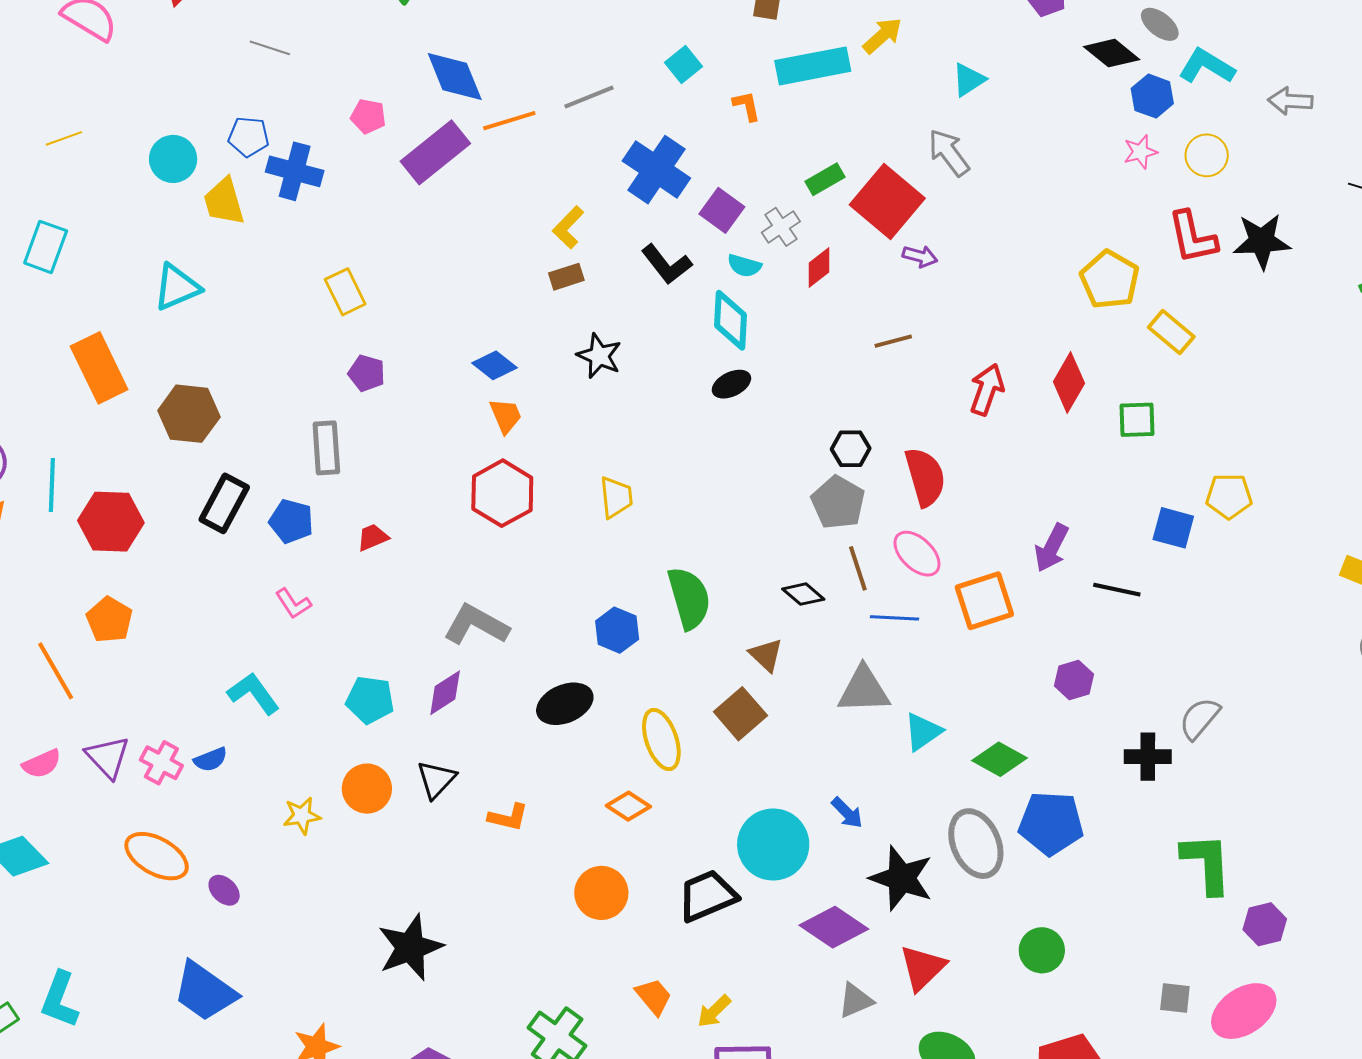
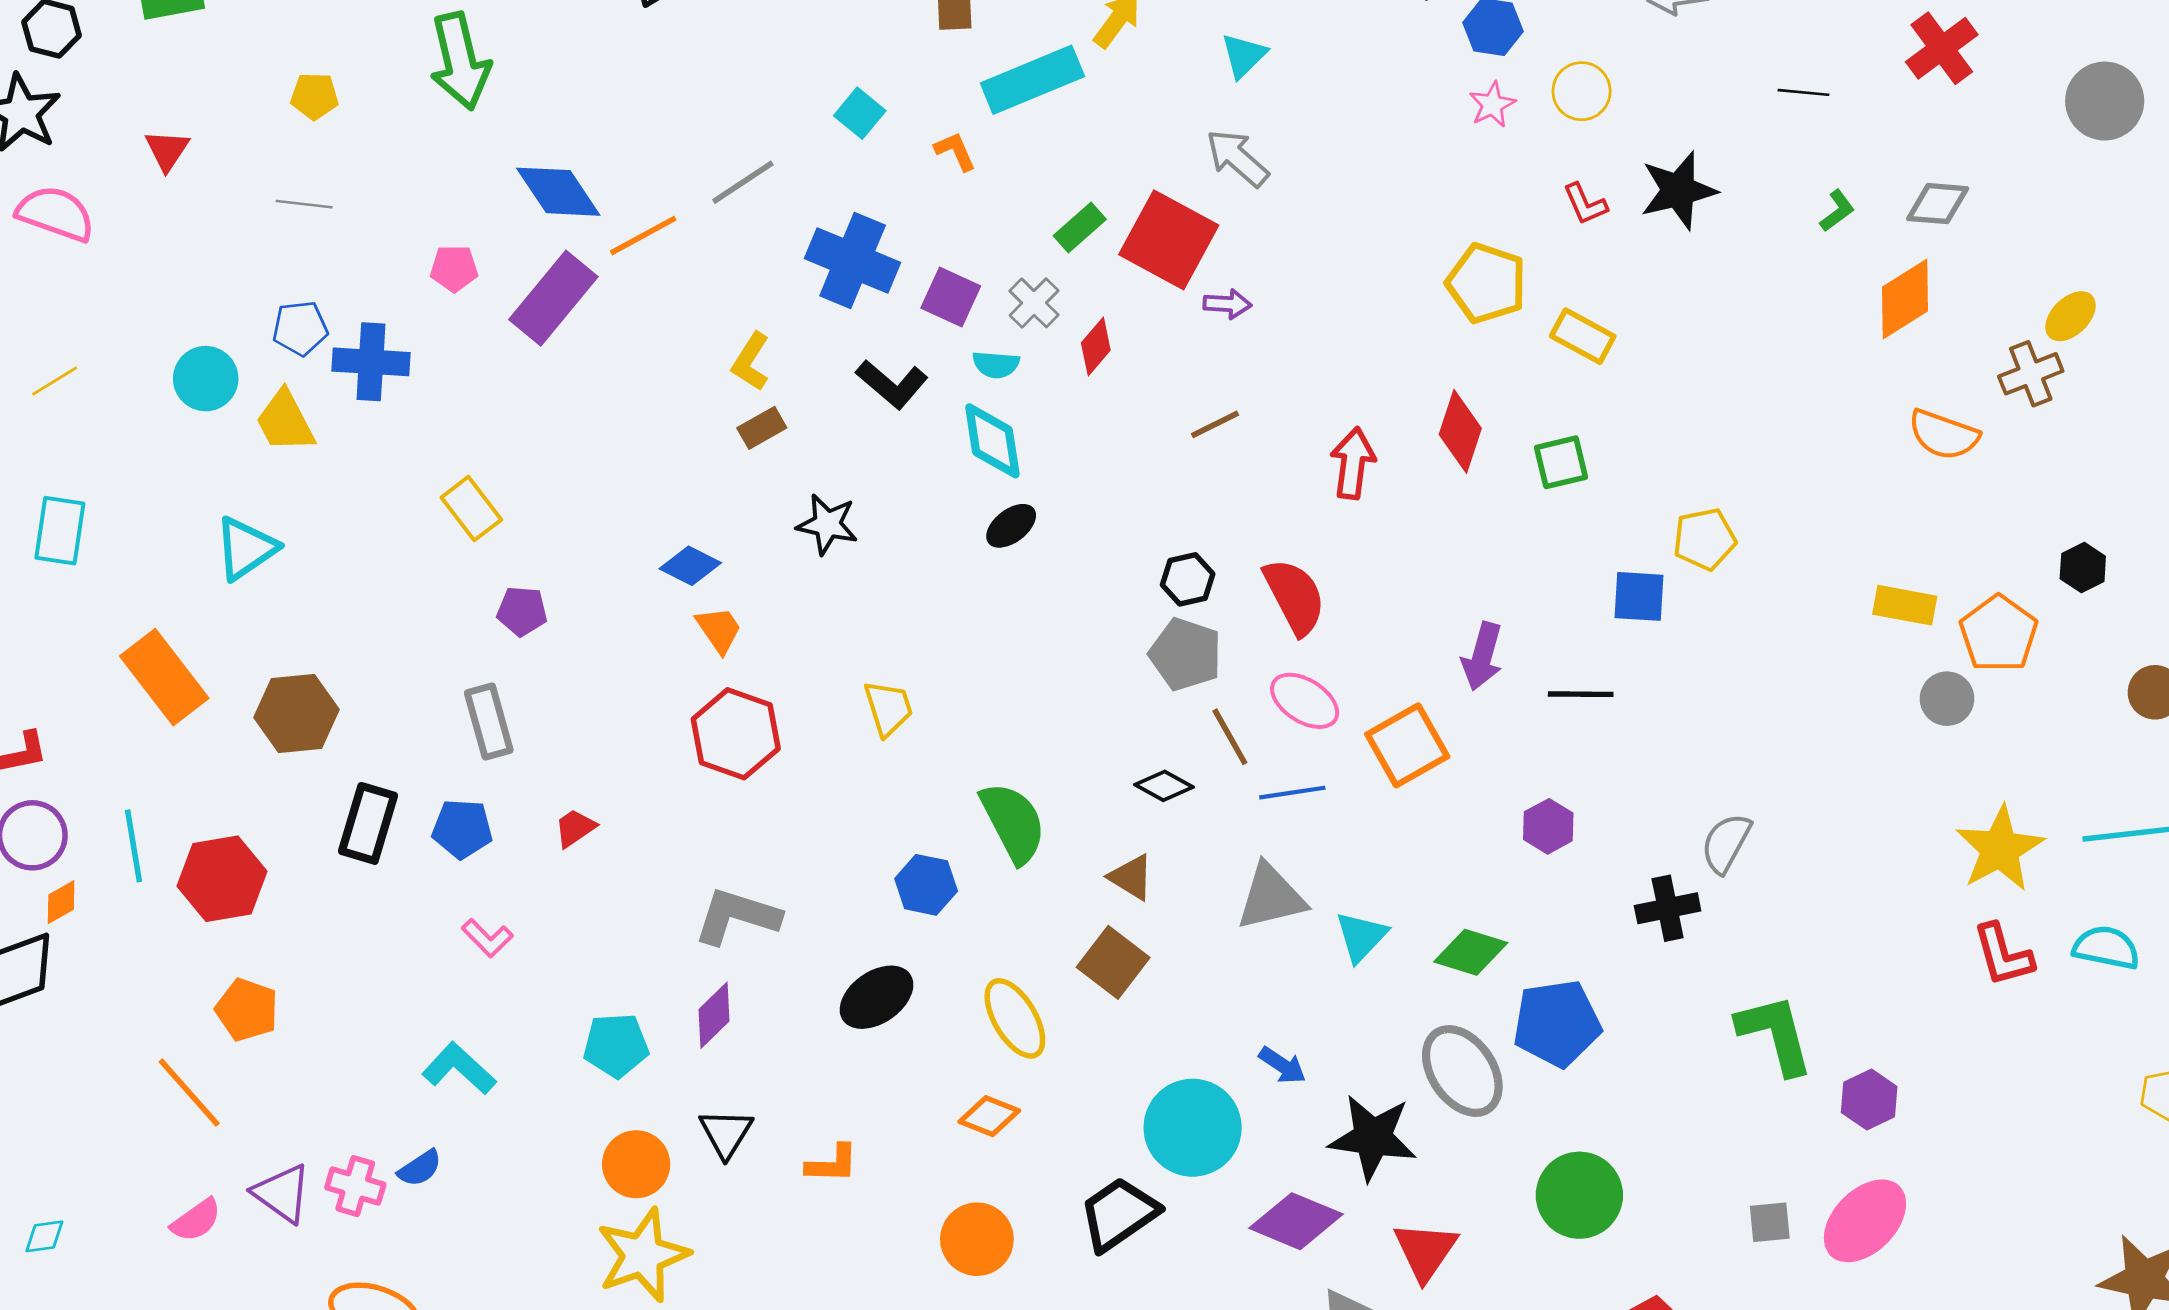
red L-shape: (1193, 237) -> (1585, 204), size x0.6
yellow star: (302, 816) -> (643, 1255), moved, size x1.8
green circle: (1042, 950) -> (1579, 1195), size x1.4

